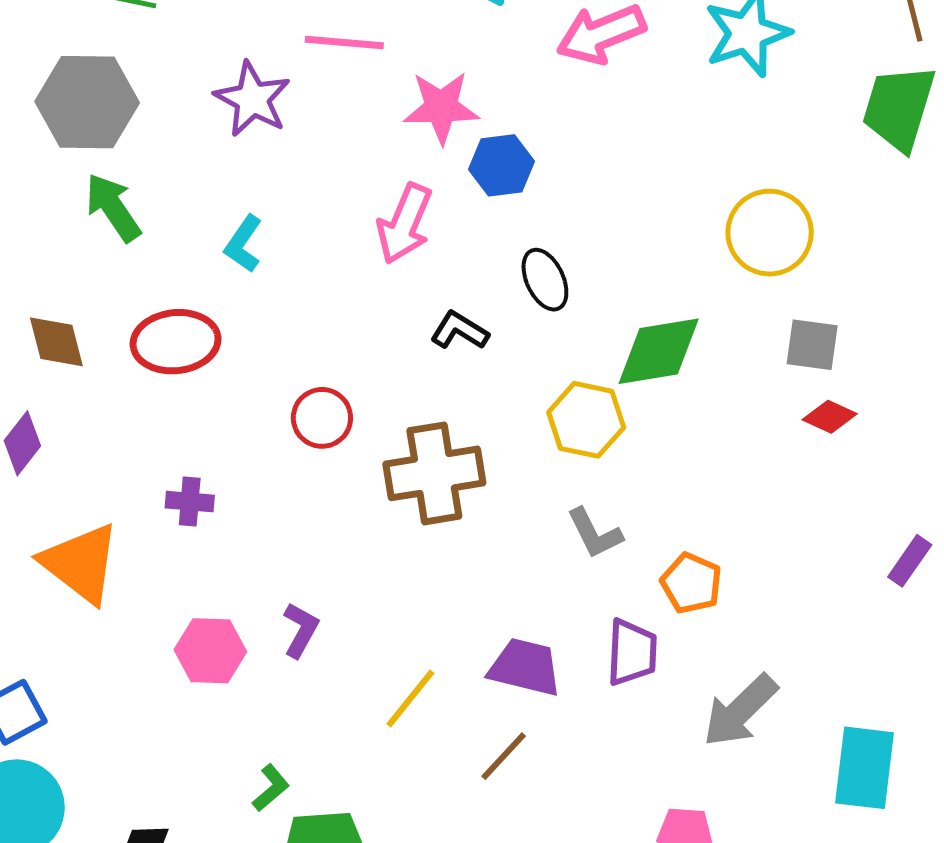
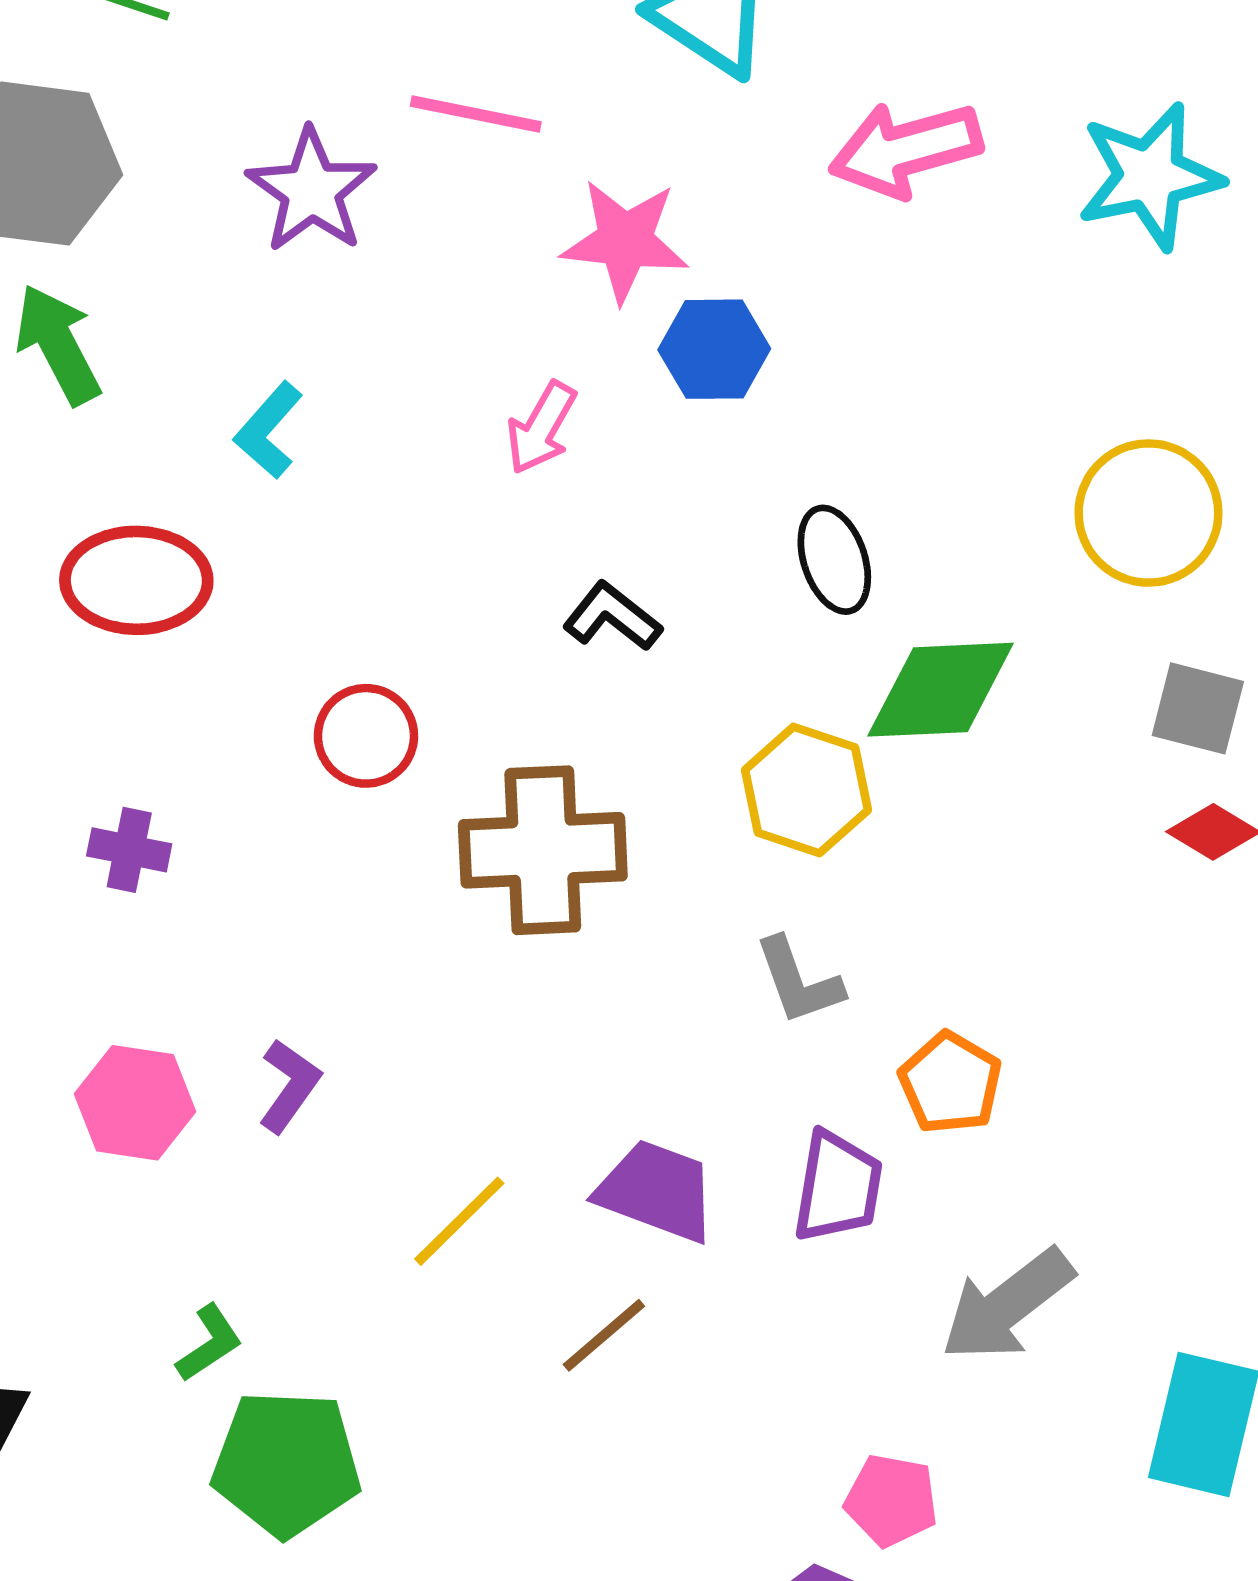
pink arrow: (405, 224) -> (541, 428), size x0.7
black ellipse: (545, 280) -> (834, 560), moved

